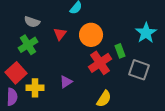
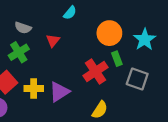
orange circle: (91, 35) -> (109, 33), moved
purple triangle: (66, 82) -> (59, 92), size x1.5
yellow cross: (35, 88) -> (34, 89), moved

